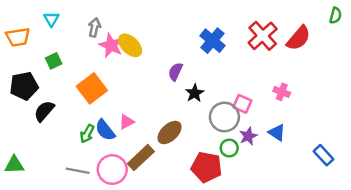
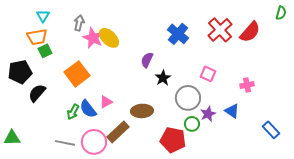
orange trapezoid: (18, 37) -> (37, 37), moved
pink cross: (282, 92) -> (247, 85), moved, turned -32
pink square: (242, 104) -> (208, 74), moved
brown ellipse: (170, 133) -> (142, 111), turned 40

